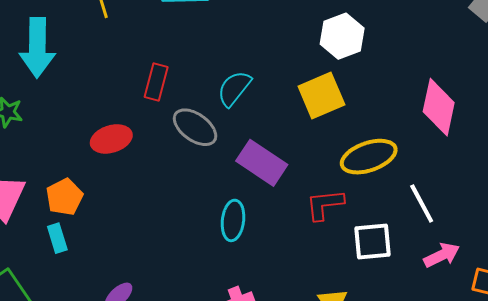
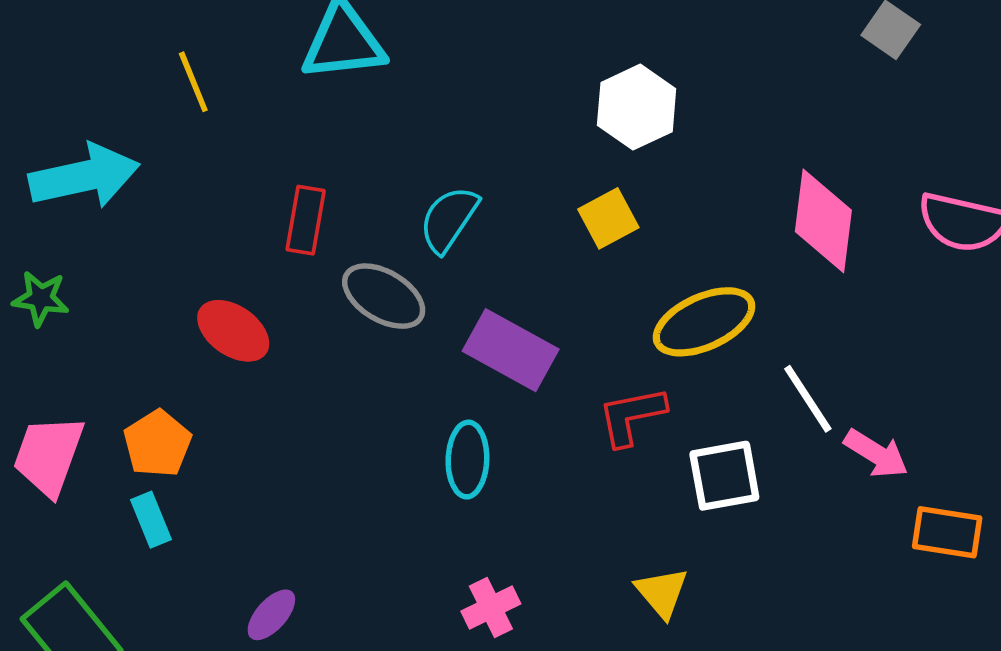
cyan arrow: (37, 48) -> (84, 176), turned -98
yellow square: (321, 96) -> (608, 218), size x0.7
red ellipse: (111, 139) -> (233, 331), turned 57
pink arrow: (442, 255) -> (876, 454), moved, turned 63

